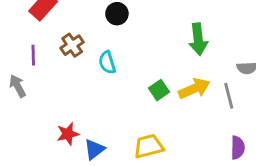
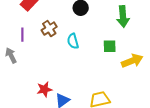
green arrow: (198, 39) -> (123, 17), moved
green square: (159, 90) -> (110, 46), moved, turned 32

